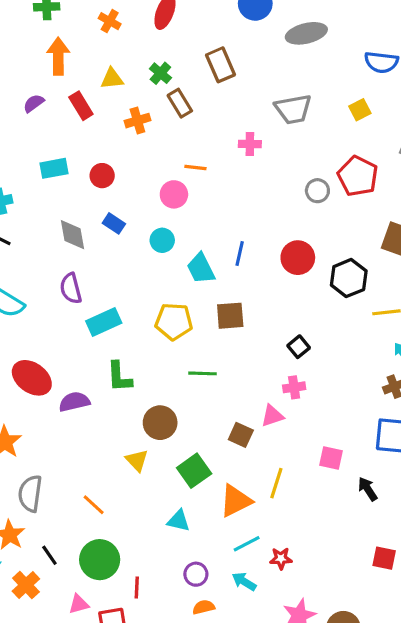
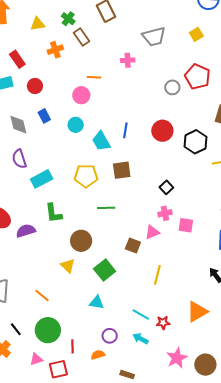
red rectangle: (81, 106) -> (17, 59), moved
blue rectangle: (114, 223) -> (44, 116), turned 32
pink square: (331, 458) -> (186, 225), moved
orange triangle: (236, 501) -> (197, 312), moved
cyan line: (247, 544) -> (141, 315), turned 60
orange semicircle: (204, 607) -> (98, 355), moved

